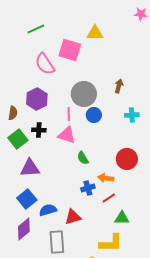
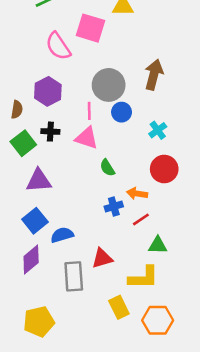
brown arrow: (119, 86) -> (154, 75), size x1.6
cyan cross: (132, 115) -> (158, 130), moved, turned -32
red triangle: (73, 217) -> (102, 258), moved

